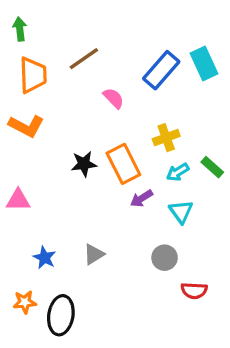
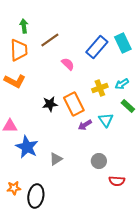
green arrow: (20, 29) -> (24, 26), moved
cyan arrow: (178, 172) -> (122, 84), moved
cyan triangle: (181, 212) -> (106, 120), moved
blue star: (44, 258) -> (27, 147), moved, size x1.6

